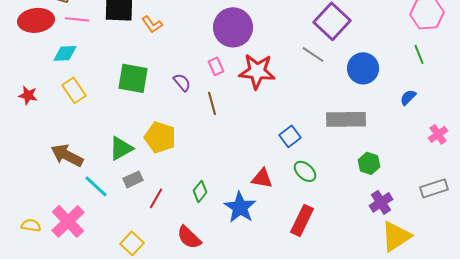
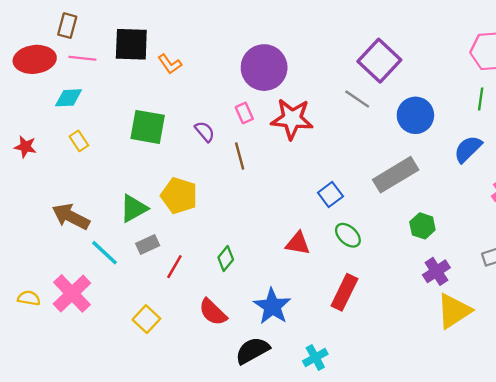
green line: (419, 54) -> (481, 99), turned 30
yellow rectangle: (74, 90) -> (79, 141), size x0.7
blue semicircle: (408, 97) -> (468, 149), size x1.5
gray rectangle: (346, 119) -> (396, 175), turned -30
blue star: (240, 207) -> (272, 306), moved

